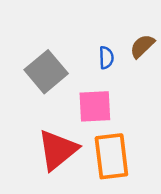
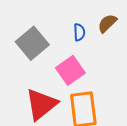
pink square: (95, 106) -> (70, 70), turned -32

